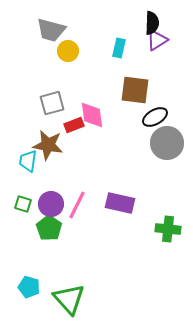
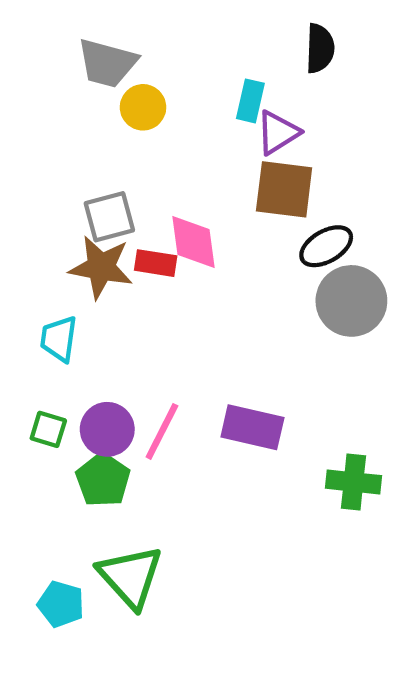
purple triangle: (157, 40) -> (278, 133), moved
red rectangle: (74, 125) -> (156, 263), turned 30
brown star: (48, 145) -> (101, 267), moved
green triangle: (69, 299) -> (130, 577), moved

